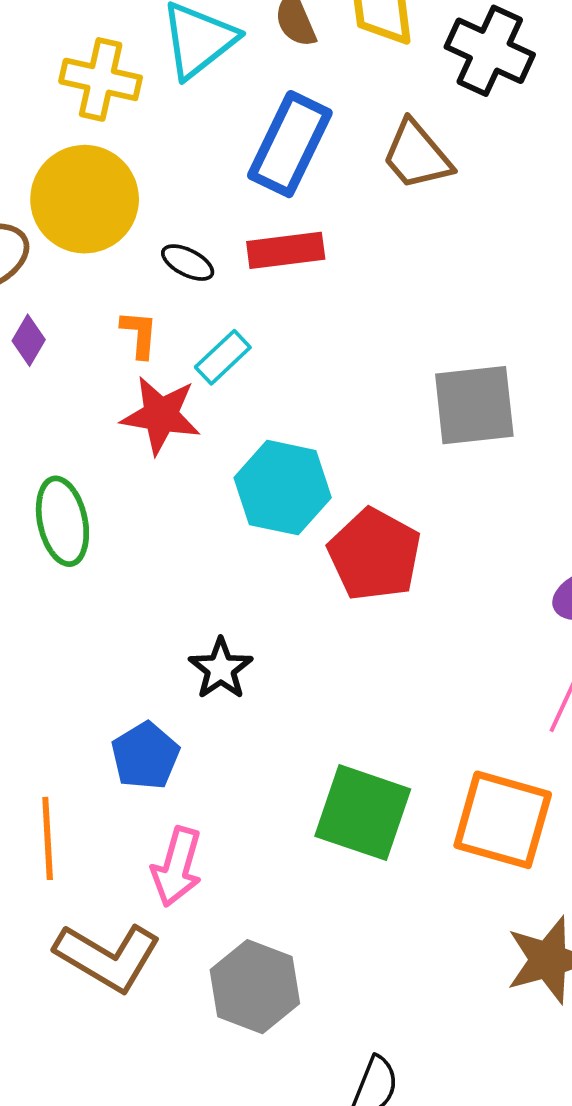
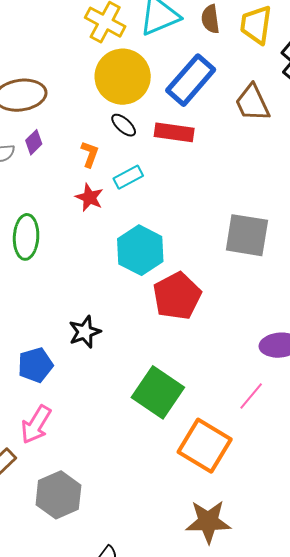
yellow circle: (85, 199) -> (123, 77), moved
red star: (161, 415) -> (89, 197), size x0.7
green square: (363, 813) -> (158, 392), moved

